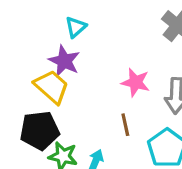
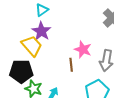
cyan triangle: (76, 27) -> (42, 10), moved
brown line: (125, 125) -> (71, 65), moved

